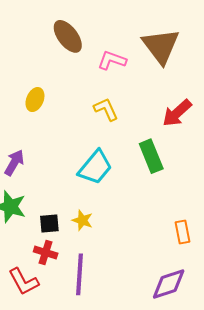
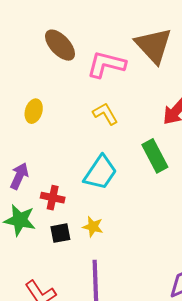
pink L-shape: (112, 60) -> (106, 64), size x1.4
red cross: (46, 252) -> (53, 198), moved

